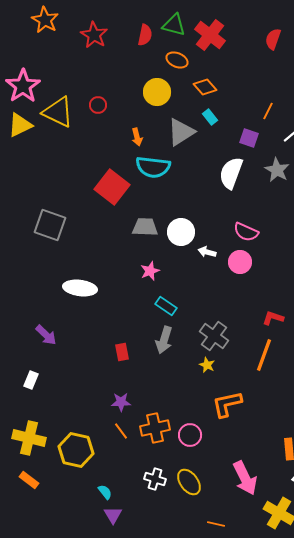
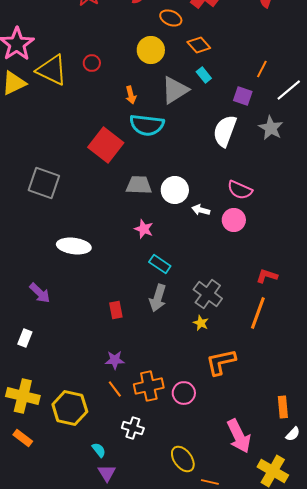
pink star: (150, 271) -> (144, 229), turned -30
white cross: (155, 479) -> (133, 428), moved
yellow ellipse: (189, 482) -> (183, 459), moved

